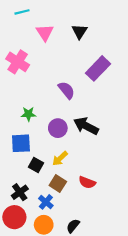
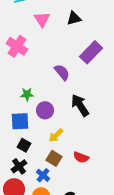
black triangle: (80, 31) -> (74, 18), turned 42
black arrow: (86, 126) -> (80, 105), turned 30
purple circle: (58, 128) -> (45, 110), moved
black square: (36, 165) -> (24, 145), moved

